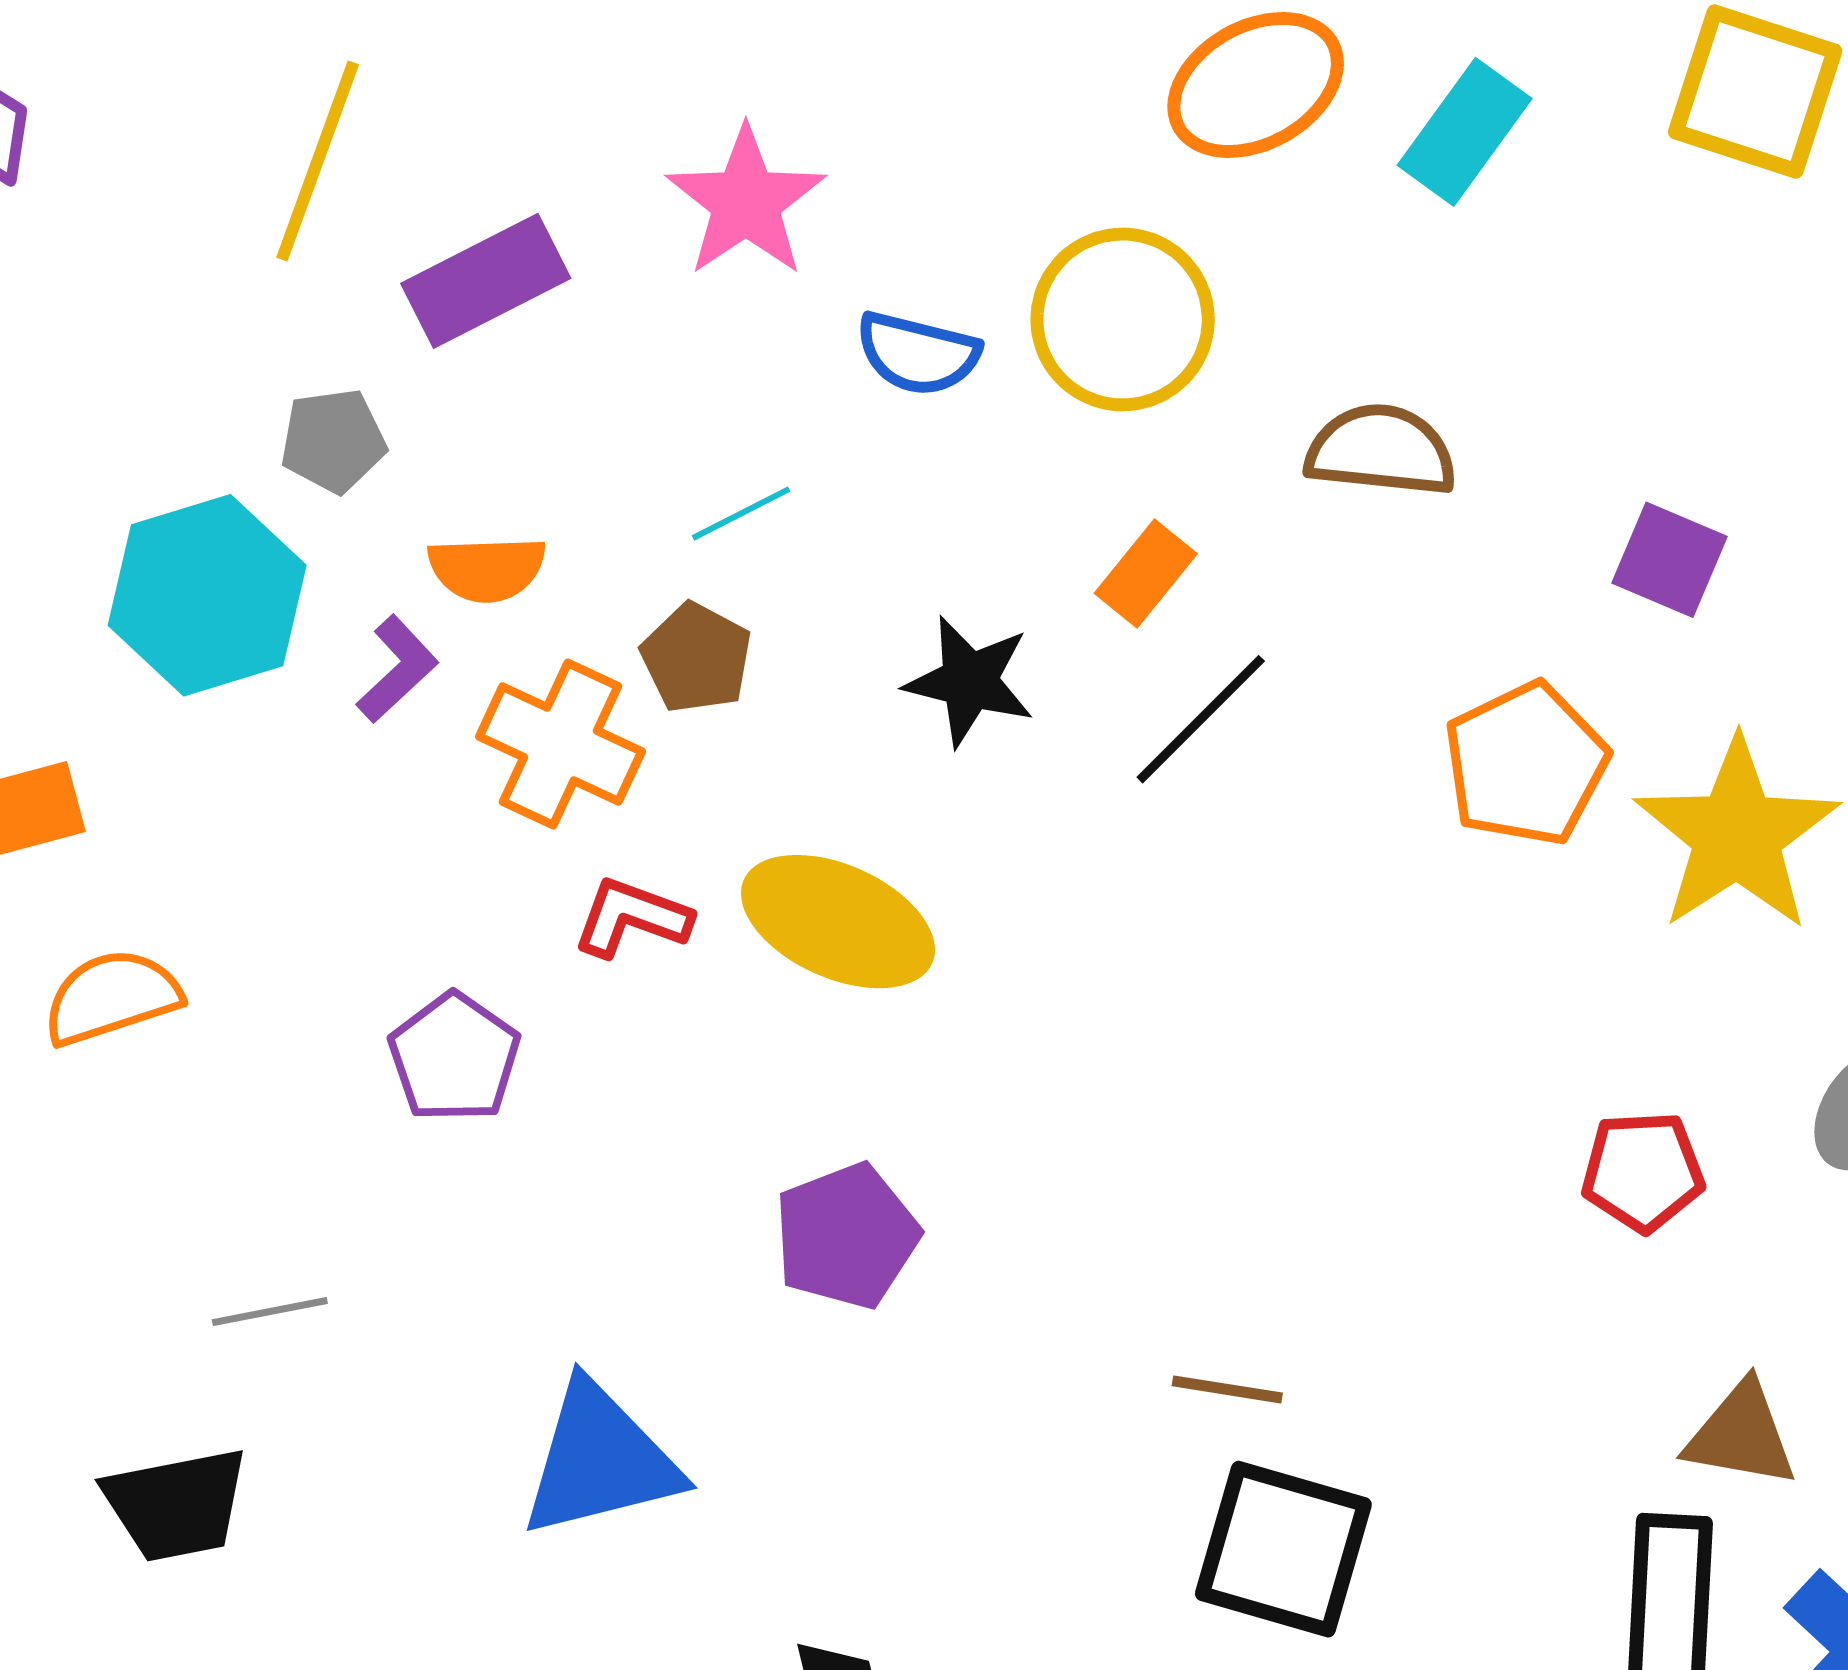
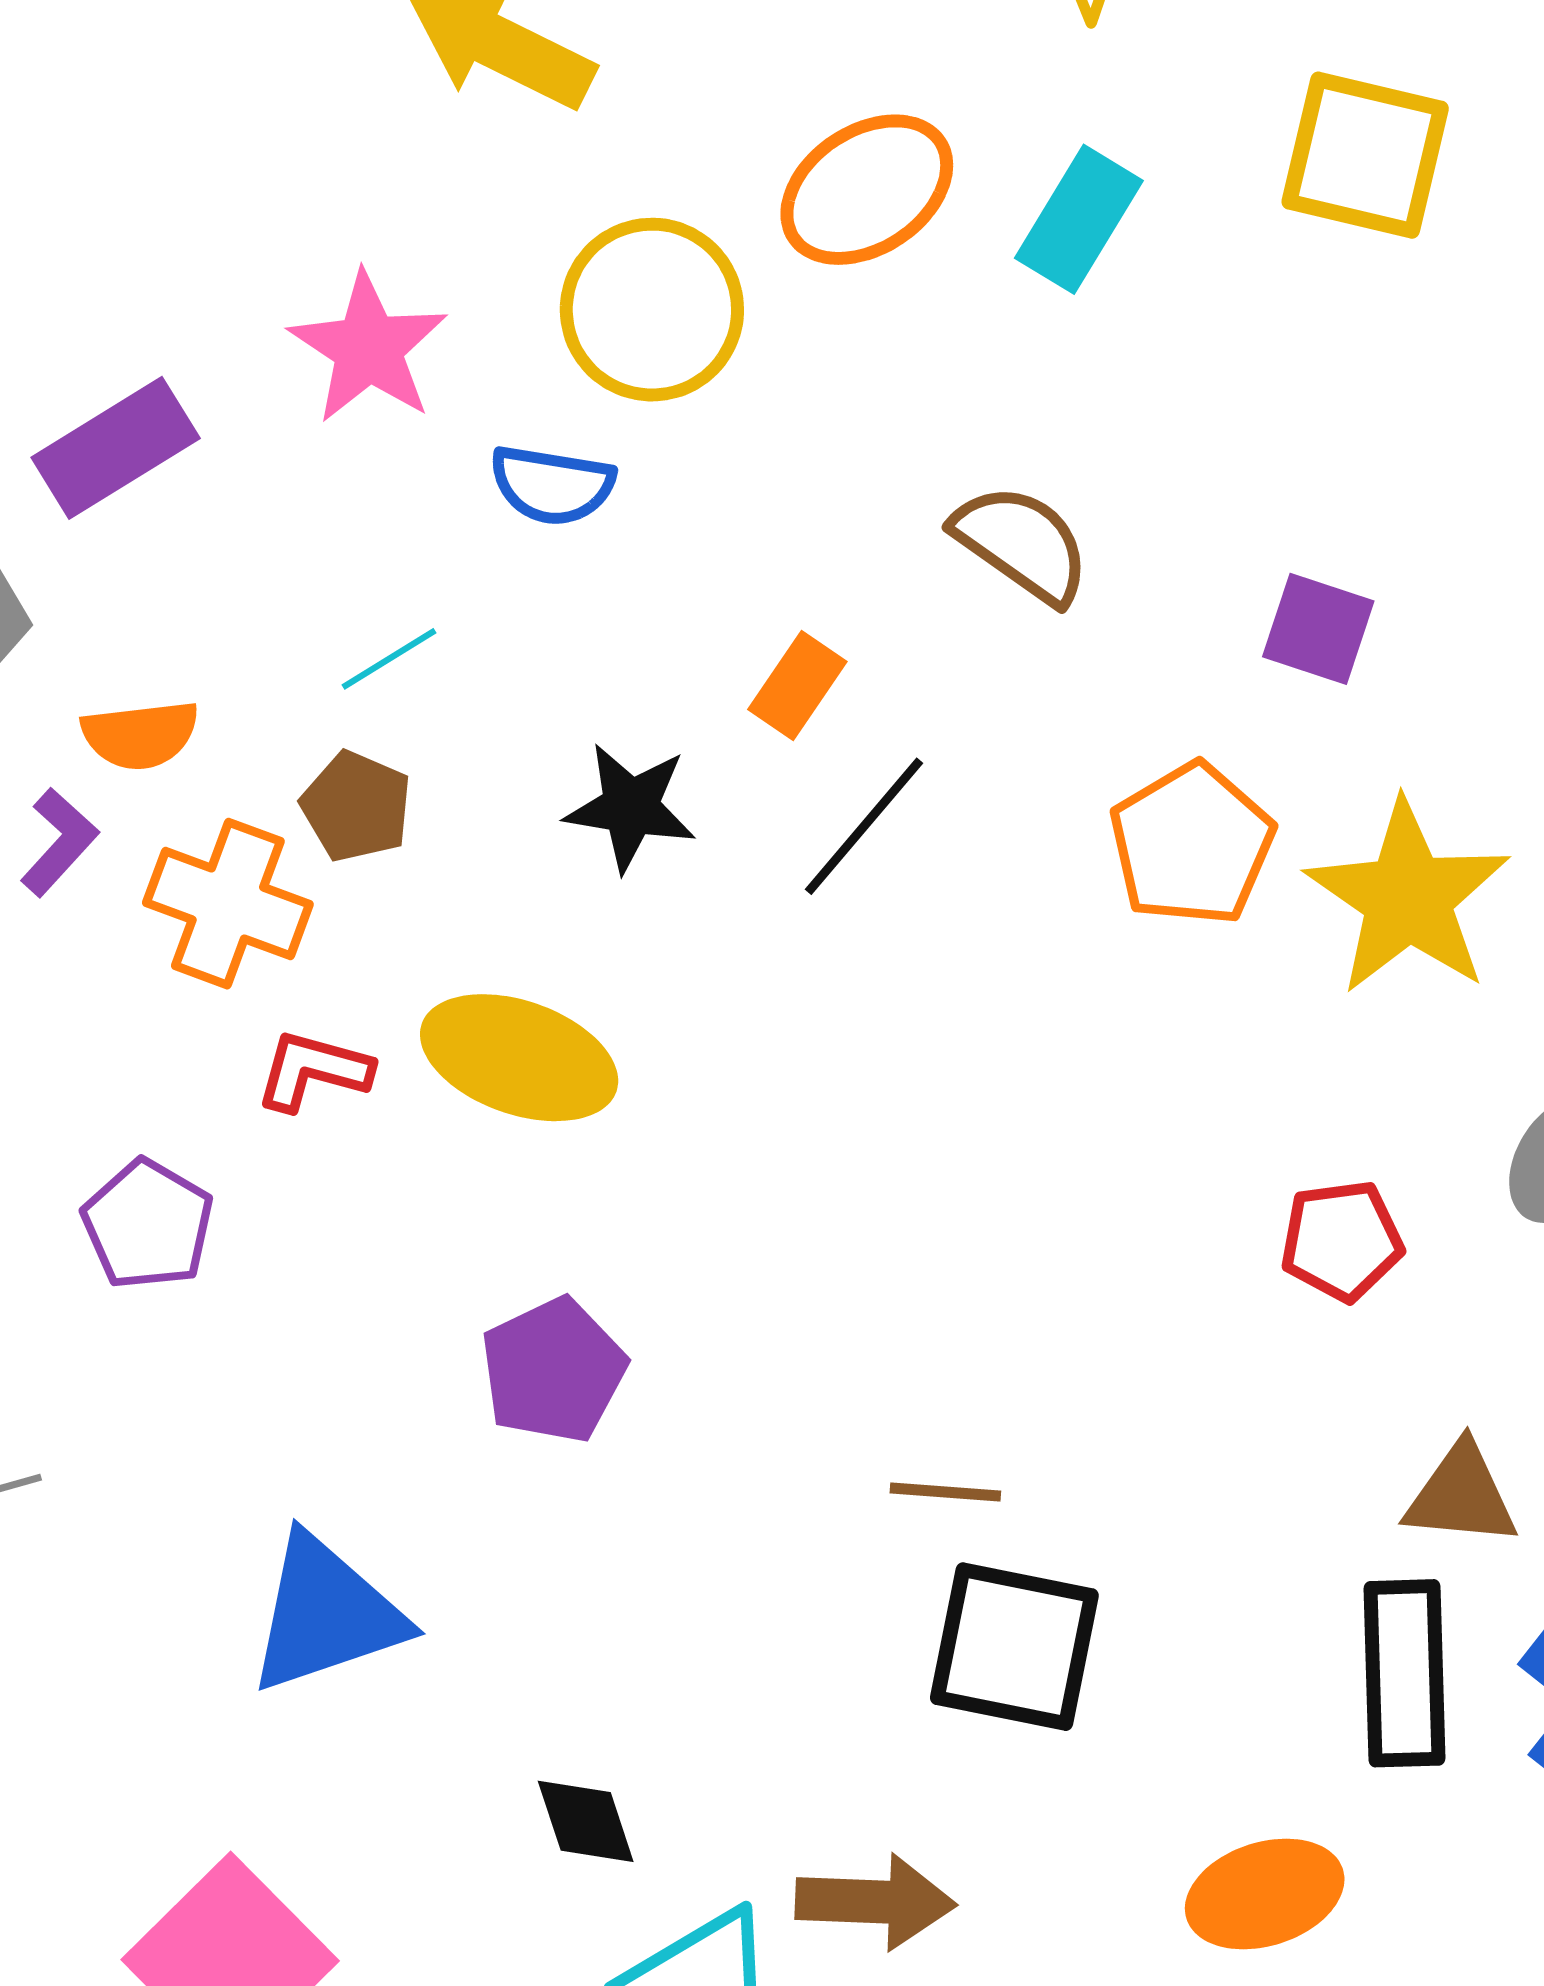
yellow circle: (1123, 319) -> (652, 310), moved
brown semicircle: (1381, 450) -> (1022, 544), turned 34

